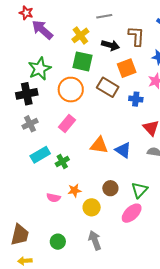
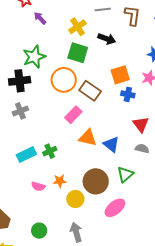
purple arrow: (42, 30) -> (40, 18), size x0.6
brown L-shape: (136, 36) -> (132, 16), moved
orange square: (127, 68) -> (120, 75), moved
brown rectangle: (108, 87) -> (90, 91), moved
pink rectangle: (67, 124) -> (73, 115), moved
cyan rectangle: (40, 155) -> (26, 154), moved
brown circle: (110, 188) -> (96, 181), size x1.6
green triangle: (139, 190) -> (125, 174), moved

